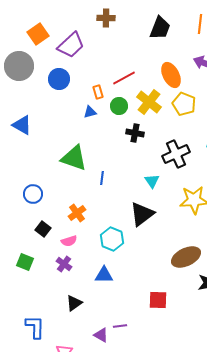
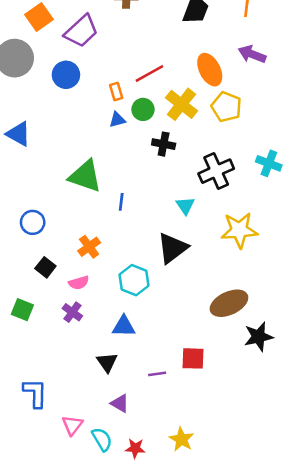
blue triangle: (90, 112) -> (117, 120), moved
black triangle: (74, 303) -> (107, 362), moved, turned -30
purple line: (120, 326) -> (157, 374), moved

